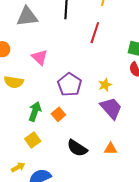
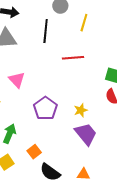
red line: (95, 33) -> (73, 58), turned 65
orange square: (58, 114) -> (34, 152), moved

